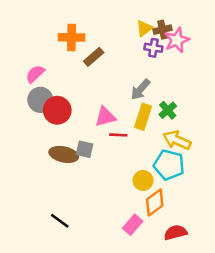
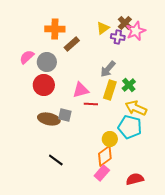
yellow triangle: (144, 28) -> (103, 28), moved
brown cross: (163, 30) -> (125, 23), turned -32
gray circle: (40, 100) -> (47, 62), moved
orange diamond: (155, 203) -> (105, 156), moved
black line: (60, 221) -> (56, 160), moved

